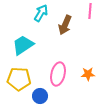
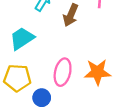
orange star: (88, 74) -> (97, 72), size x1.6

